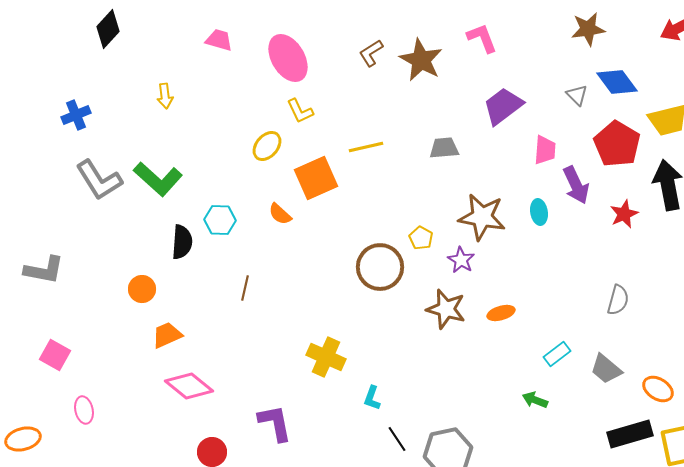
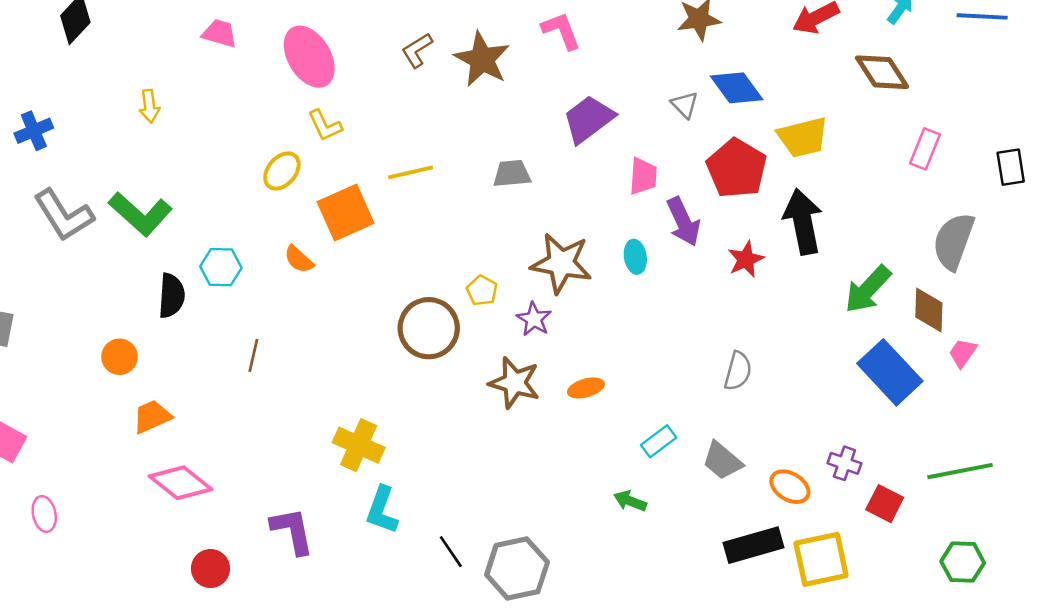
cyan L-shape: (372, 398) -> (382, 510), moved, size x1.5

